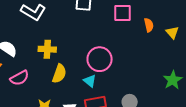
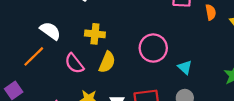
pink semicircle: (19, 78) -> (74, 63), moved, turned 78
cyan triangle: (90, 81) -> (185, 67), moved

